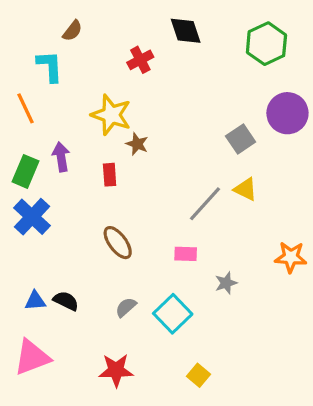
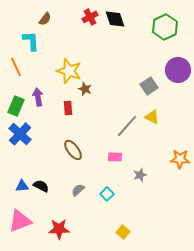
red cross: (140, 60) -> (90, 17), moved
cyan square: (173, 314) -> (107, 194), size x0.6
red star: (116, 370) -> (59, 229), moved

